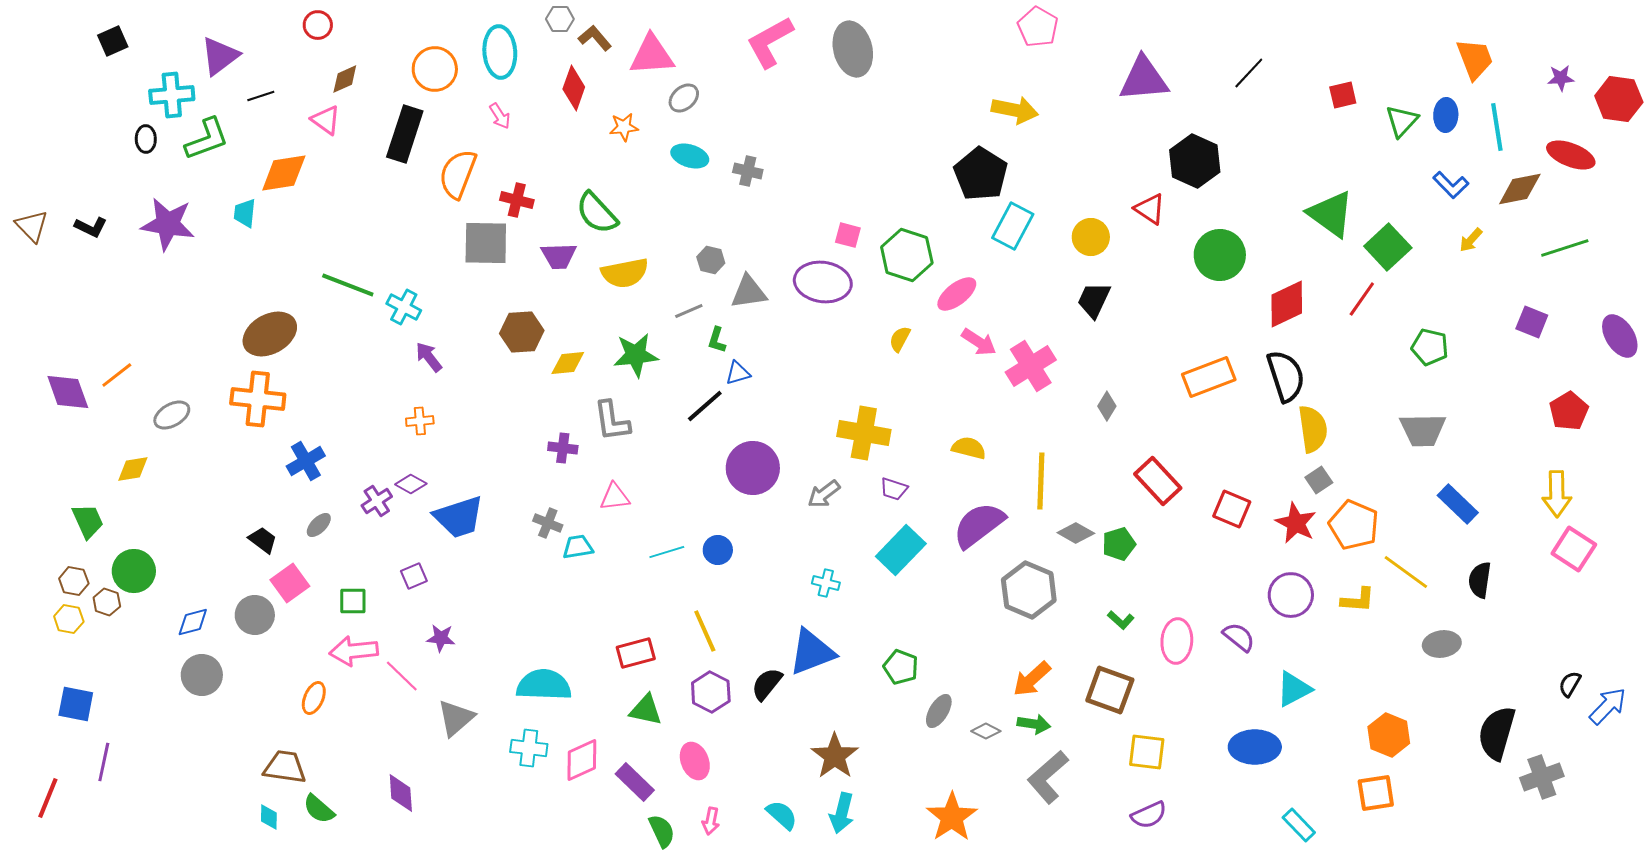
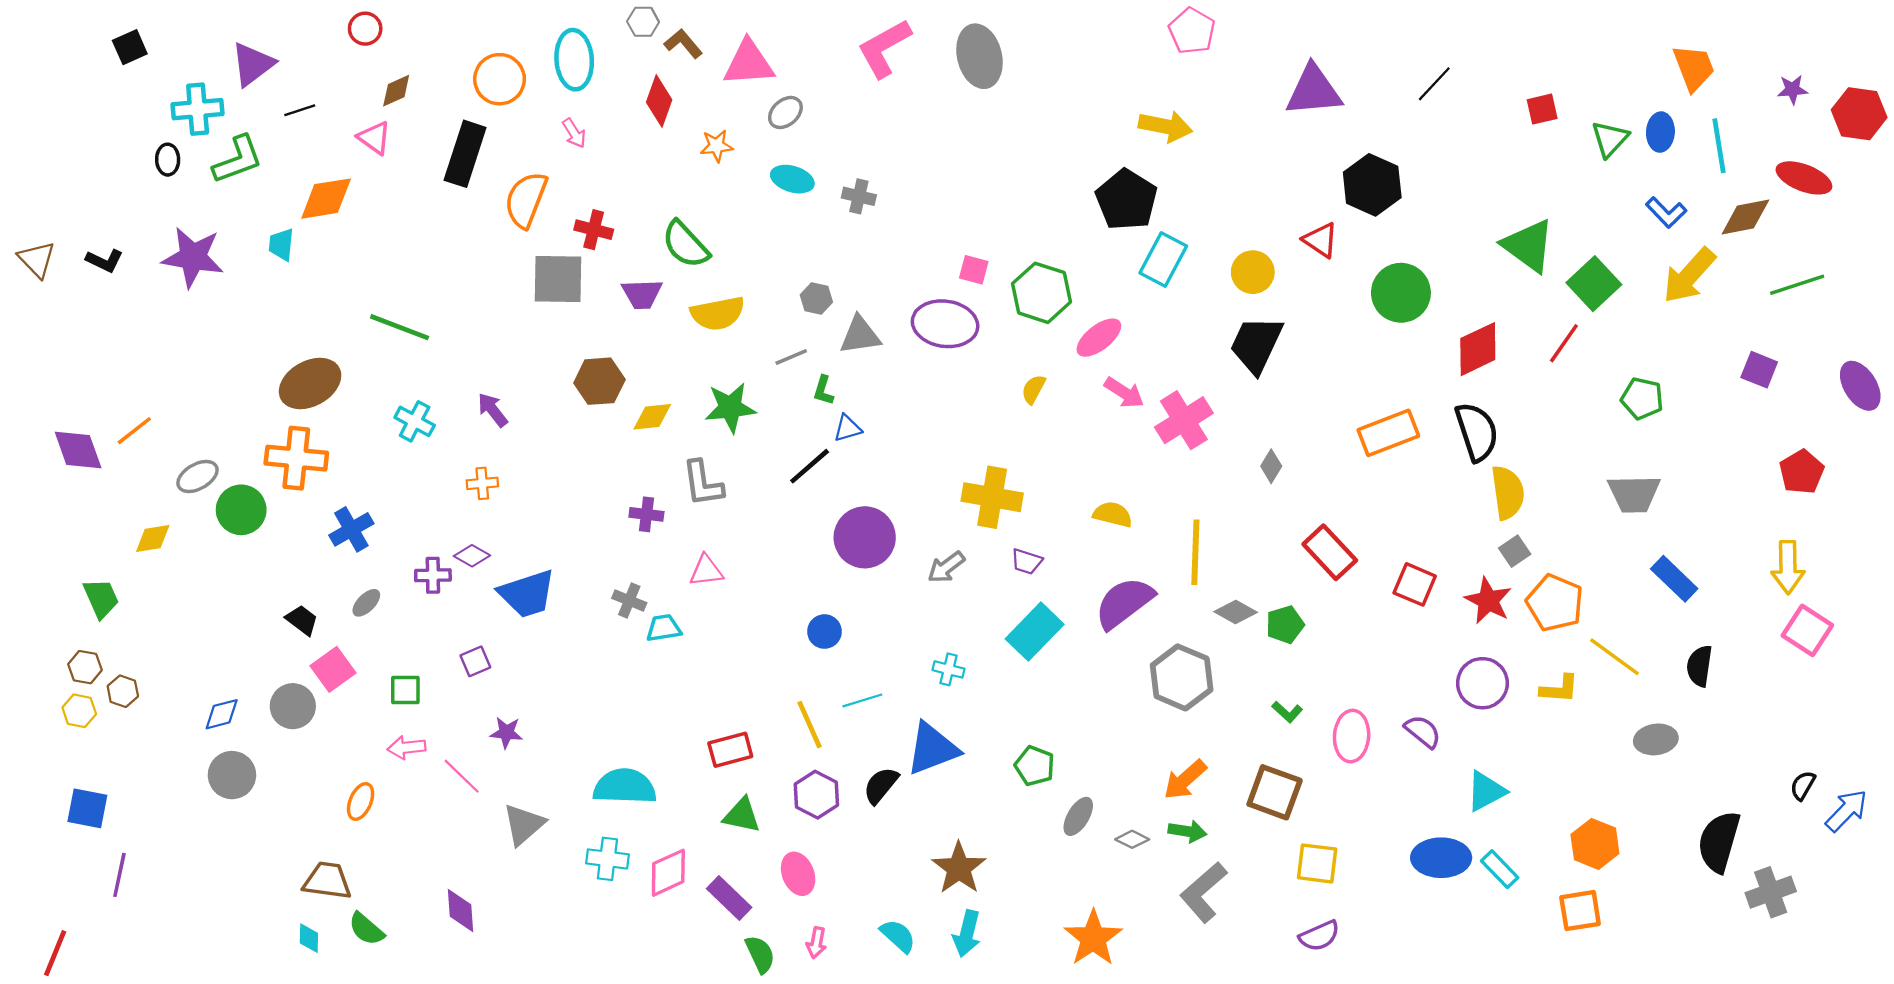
yellow arrow: (1471, 240) -> (1689, 276), size x2.0
black trapezoid: (1094, 300) -> (1256, 344), size x1.4
cyan cross: (404, 307) -> (415, 421), moved
purple cross: (377, 501) -> (433, 575), turned 32
cyan line: (667, 552) -> (862, 700), moved
green circle: (134, 571) -> (241, 510), moved
pink arrow: (354, 651) -> (406, 747), size x0.7
red line: (48, 798) -> (55, 953), moved
cyan rectangle: (1299, 825) -> (1500, 869), moved

